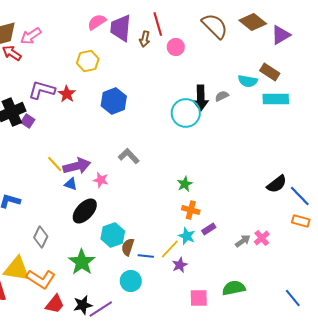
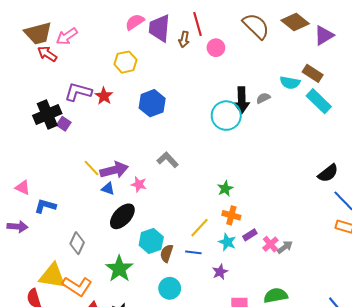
cyan rectangle: (276, 99) -> (319, 101), turned 45
black semicircle: (277, 184) -> (328, 173), moved
pink cross: (262, 238) -> (270, 244), moved
yellow line: (170, 249) -> (199, 228), moved
blue line: (146, 256) -> (193, 252), moved

